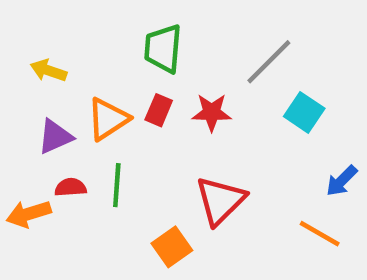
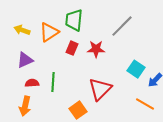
cyan square: (304, 112) -> (136, 69), moved
orange triangle: (108, 119) -> (49, 32), moved
orange arrow: (29, 214) -> (25, 106), moved, turned -60

